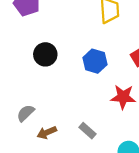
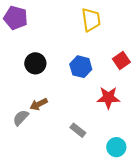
brown arrow: (47, 132) -> (39, 104), moved

